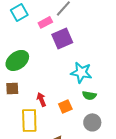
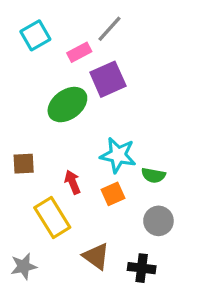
green ellipse: (17, 60) -> (67, 105), moved
cyan star: (81, 72) -> (118, 155), moved
yellow rectangle: (29, 120) -> (52, 217), turned -30

